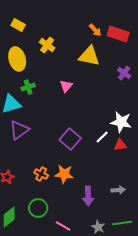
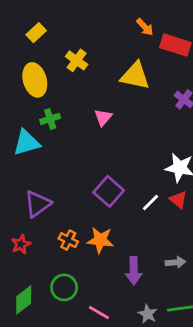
yellow rectangle: (18, 25) -> (36, 33), turned -72
orange arrow: (95, 30) -> (145, 27), moved
purple triangle: (19, 130) -> (38, 204), moved
white line: (102, 137) -> (150, 202), moved
red triangle: (120, 145) -> (178, 200), turned 48

